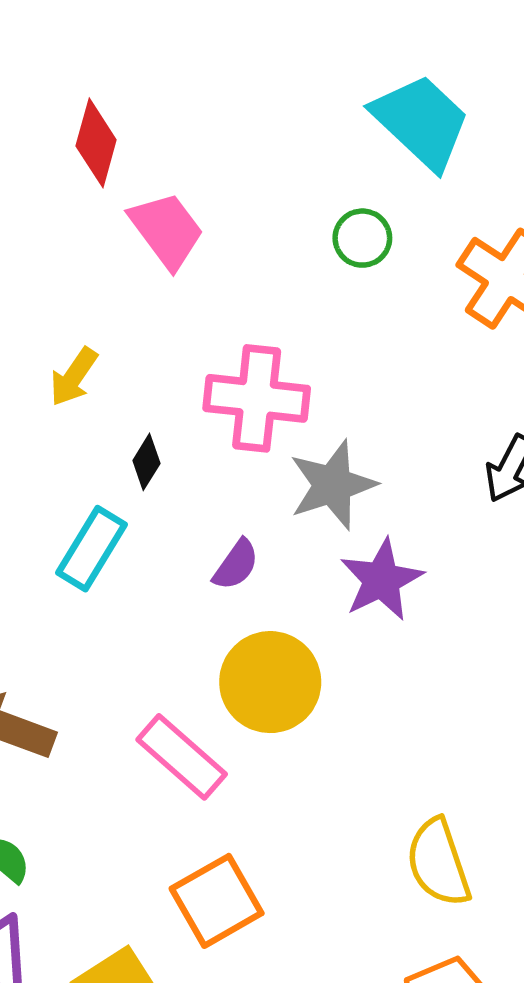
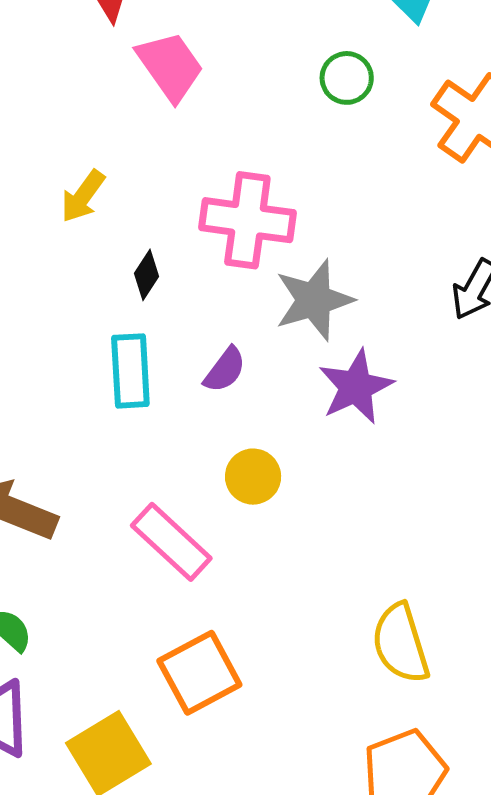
cyan rectangle: (92, 549) -> (130, 371), moved, turned -36
yellow circle: (270, 682) -> (253, 477), size x0.6

